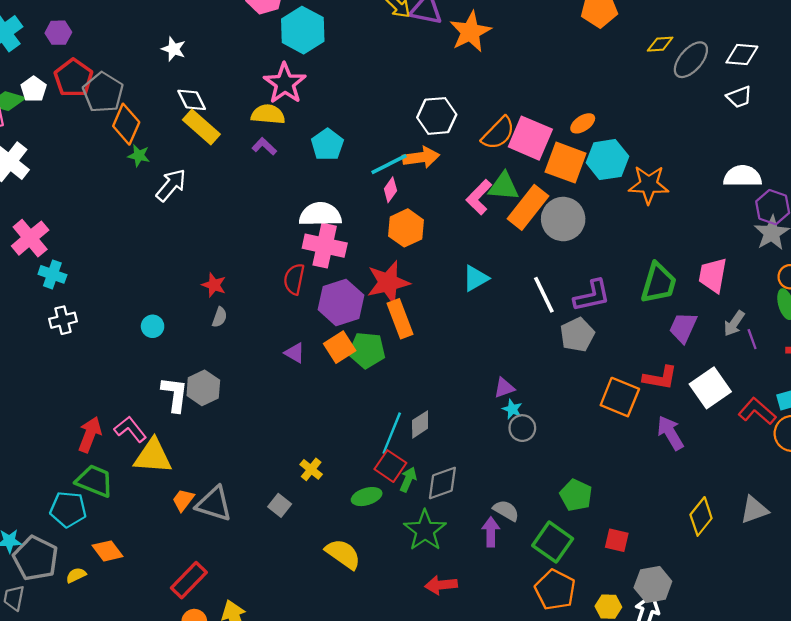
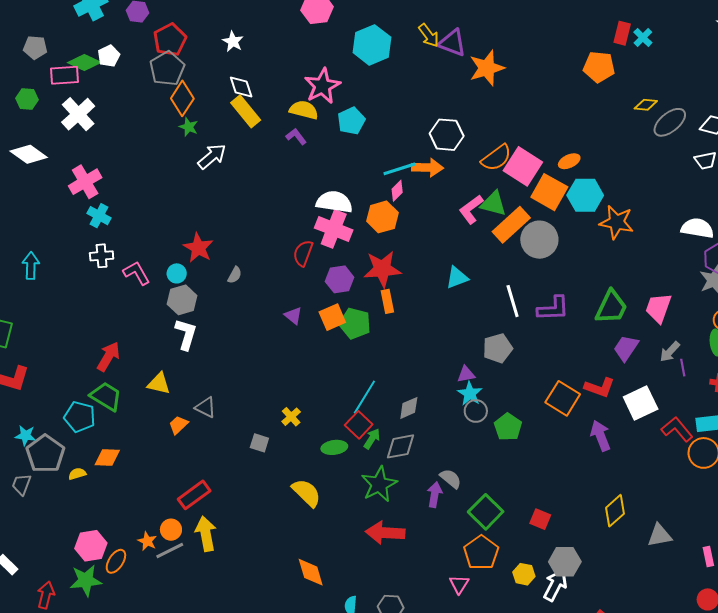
cyan hexagon: (303, 30) -> (372, 45), moved
red pentagon: (73, 78) -> (170, 40), moved
cyan pentagon: (327, 145) -> (351, 121), moved
orange hexagon: (406, 228) -> (382, 217), moved
red star: (214, 285) -> (198, 248), moved, size x1.4
purple hexagon: (341, 302) -> (340, 279), size x0.7
orange rectangle: (400, 319) -> (387, 301), size x0.7
gray pentagon: (577, 335) -> (498, 348), moved
gray hexagon: (203, 388) -> (182, 300), moved
cyan star: (512, 409) -> (470, 394), size x1.4
gray diamond: (420, 424) -> (409, 408), moved
pink L-shape: (130, 429) -> (137, 273), moved
yellow triangle: (153, 456) -> (159, 384), size x0.7
green pentagon: (576, 495) -> (508, 427), moved
gray triangle: (214, 504) -> (206, 407), moved, size x0.7
gray square: (280, 505) -> (259, 443), turned -30
gray triangle: (754, 510) -> (660, 535), moved
orange diamond: (107, 551) -> (107, 458), turned -60
red rectangle: (189, 580) -> (194, 495), moved
red arrow: (441, 585) -> (385, 533), size x1.4

